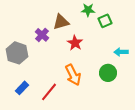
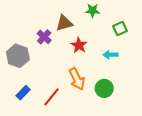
green square: (105, 21) -> (120, 28), moved
cyan arrow: (121, 52) -> (110, 55), moved
green circle: (108, 73) -> (104, 88), moved

